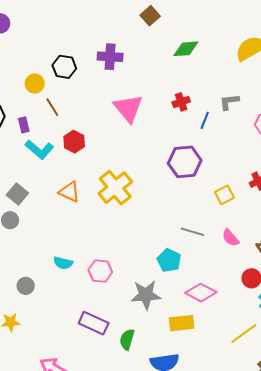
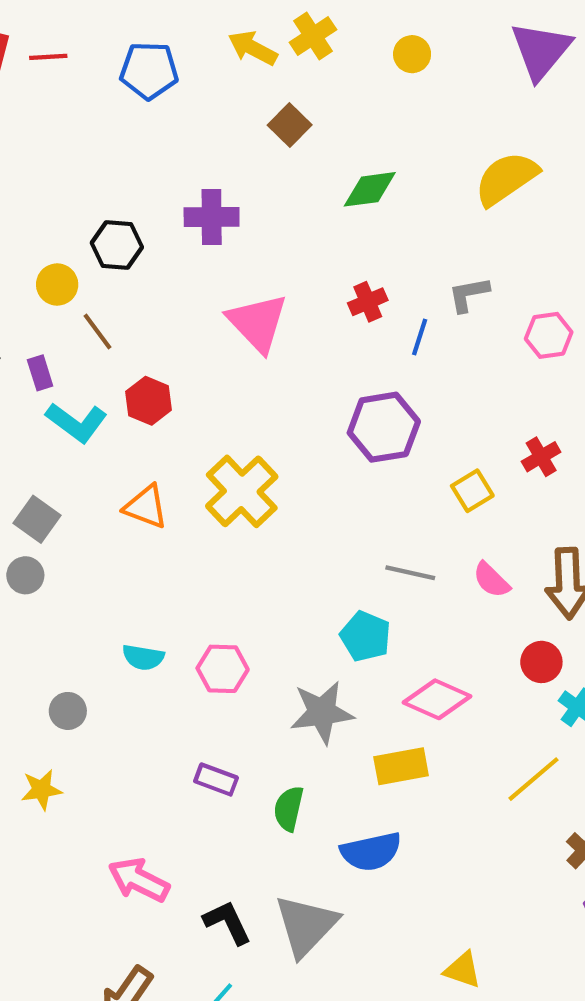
purple rectangle: (94, 323) -> (216, 779), size x0.7

